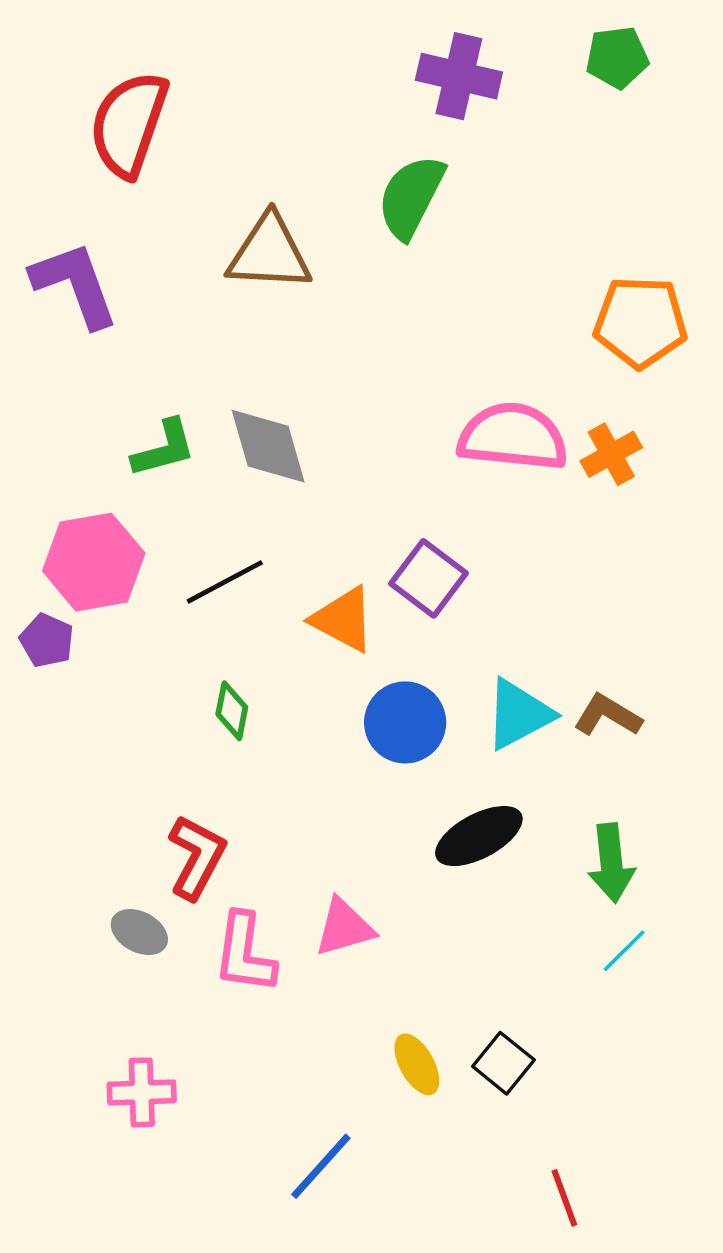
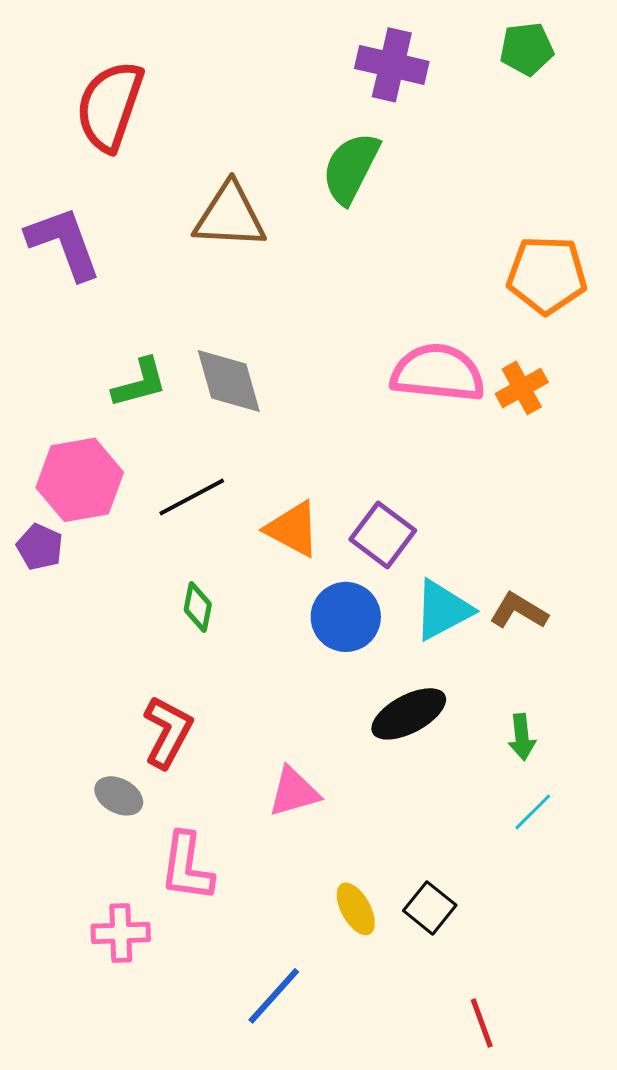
purple square: (429, 578) -> (383, 535), moved
green arrow: (611, 863) -> (522, 737), size x0.7
pink L-shape: (245, 953) -> (187, 867), moved

